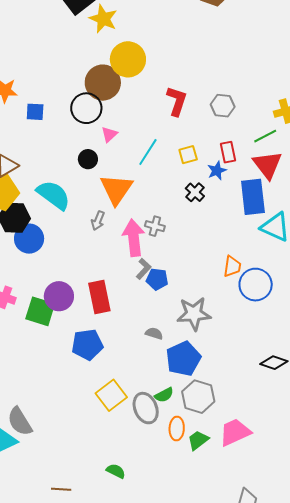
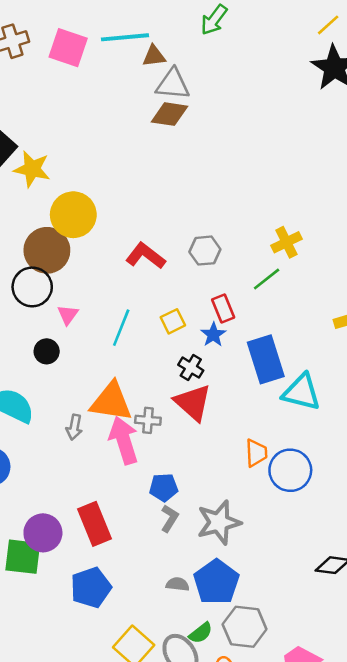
red L-shape: (177, 101) -> (145, 256), turned -60
red triangle: (267, 165) -> (193, 402), moved
orange triangle: (116, 189) -> (111, 402), moved, turned -45
gray L-shape: (144, 269) -> (170, 518), moved
gray semicircle: (154, 333) -> (178, 584), moved

